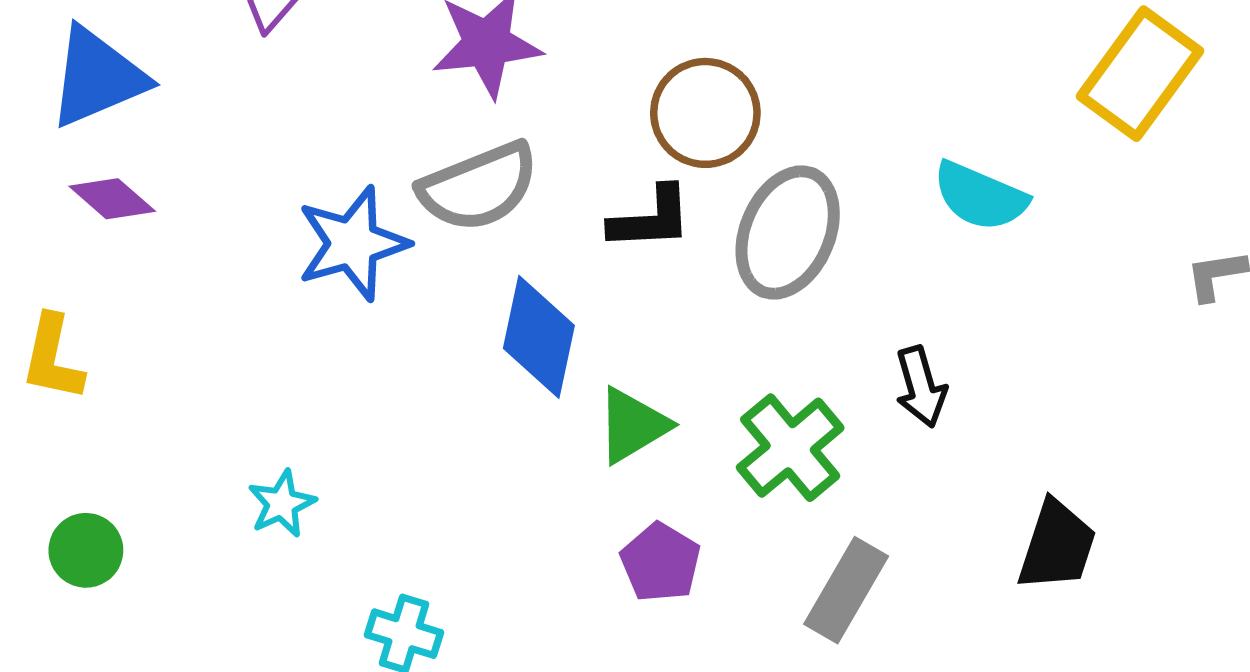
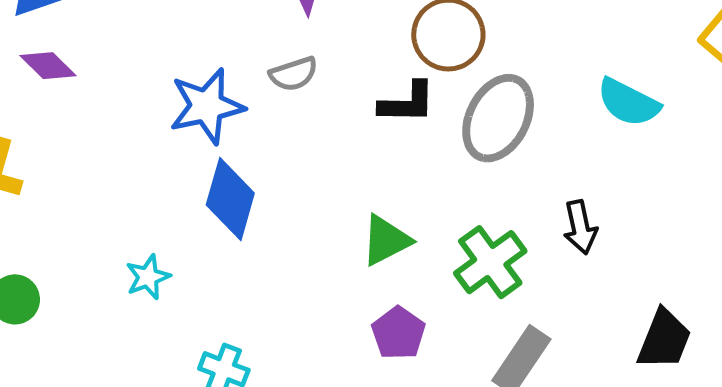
gray semicircle: (479, 187) -> (294, 74), size x0.6
blue diamond: (539, 337) -> (230, 199), moved

